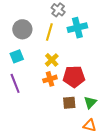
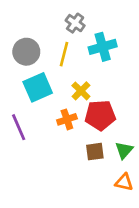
cyan square: (17, 56) -> (38, 87), moved, size x1.5
yellow cross: (52, 60) -> (81, 91), moved

